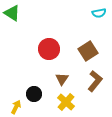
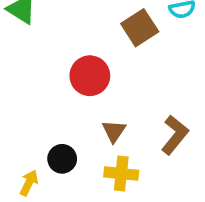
brown square: (88, 51) -> (140, 28), moved
yellow cross: (66, 102) -> (121, 174), turned -36

